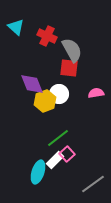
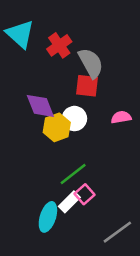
cyan triangle: (16, 27) -> (20, 34), size x1.4
red cross: (47, 36) -> (59, 45), turned 30

